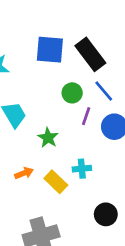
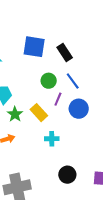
black rectangle: (90, 54) -> (65, 53), size x0.7
green star: (48, 138) -> (15, 114), moved
yellow rectangle: (56, 182) -> (39, 113), moved

